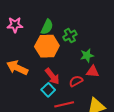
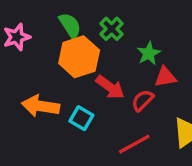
green semicircle: (47, 27) -> (70, 25), turned -42
red arrow: (52, 76) -> (110, 87), moved
cyan square: (48, 90) -> (81, 118), moved

